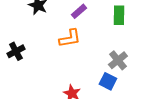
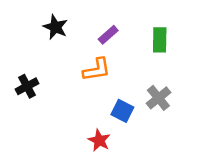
blue square: (108, 81) -> (122, 111), moved

